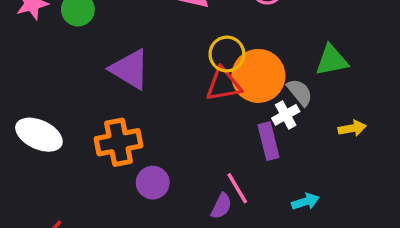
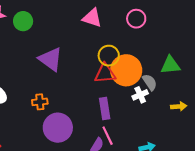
purple rectangle: (269, 141) -> (105, 108), moved
orange cross: (119, 142) -> (40, 102), size x0.6
purple circle: (153, 183) -> (58, 128), size x1.5

